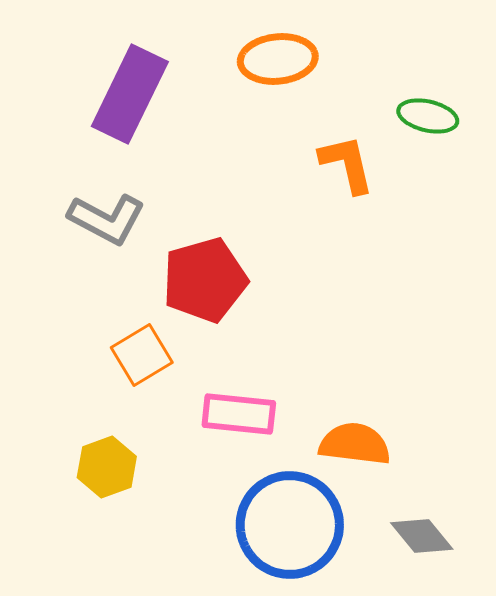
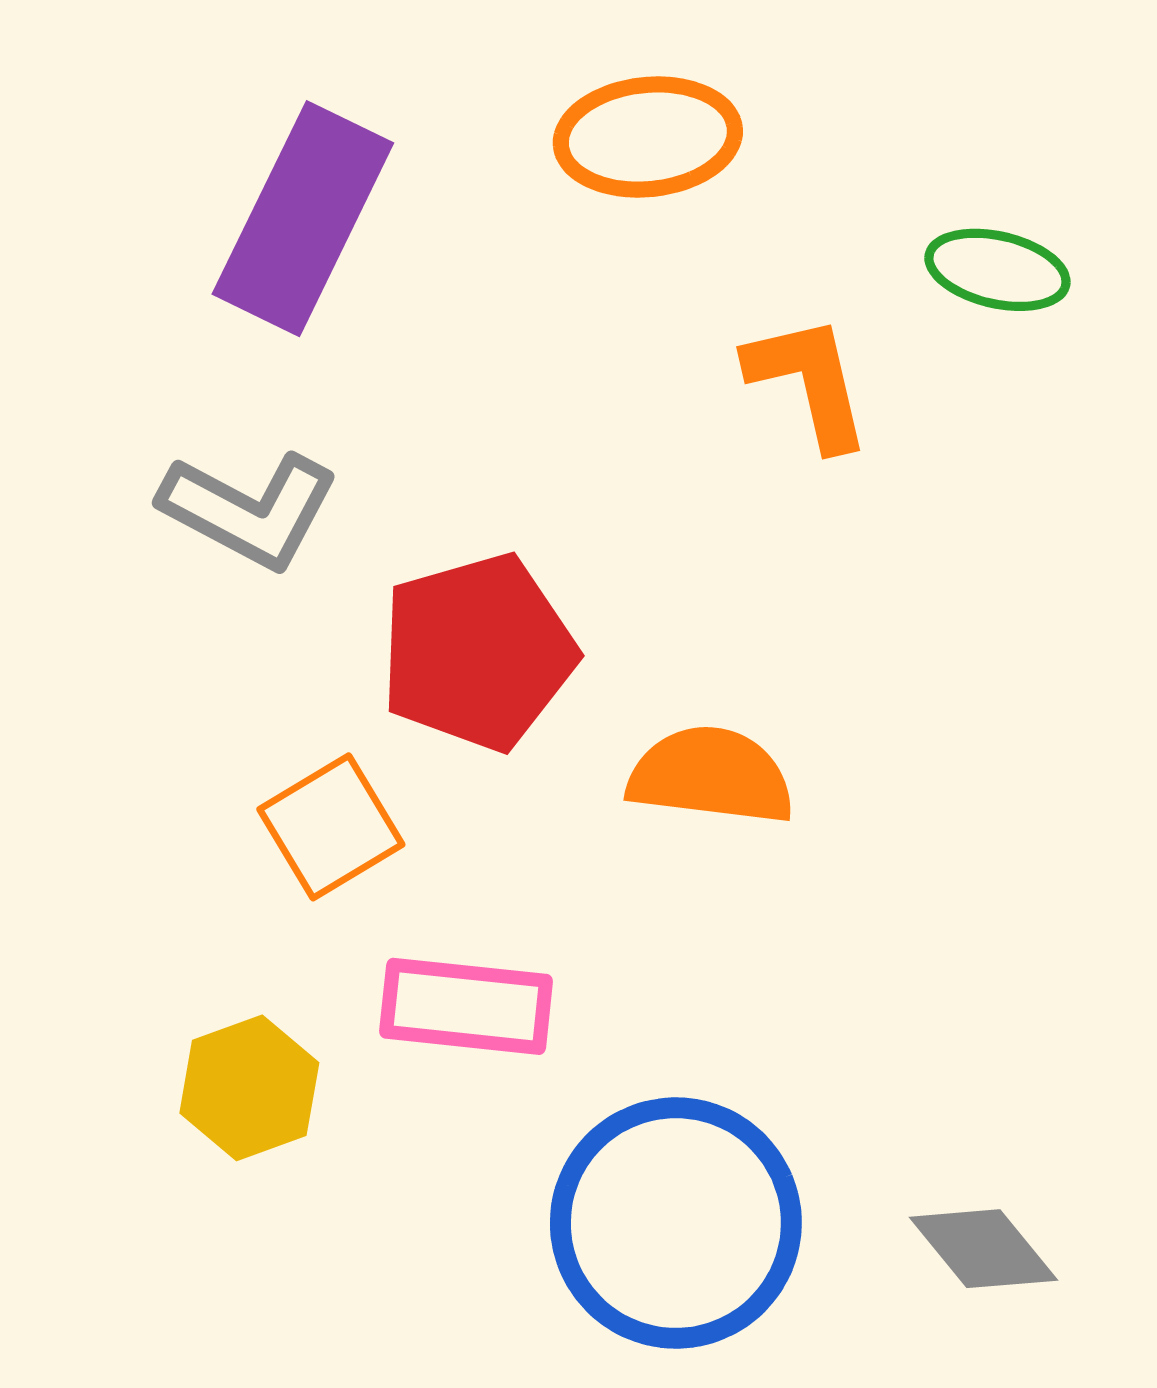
pink rectangle: (239, 414) -> (466, 1006), moved
orange semicircle: (355, 444) -> (711, 776), moved

